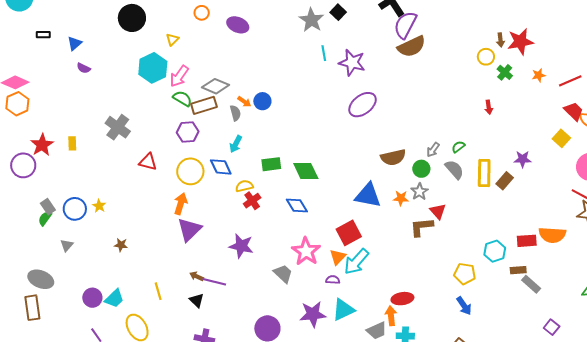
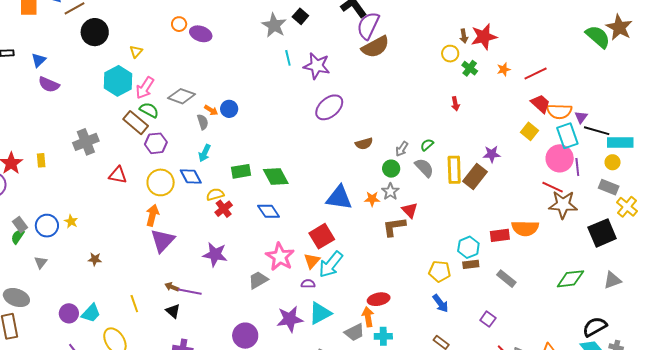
orange circle: (202, 13) -> (179, 24), moved
purple semicircle: (84, 68) -> (49, 85), size x1.5
brown rectangle: (204, 105) -> (136, 123), moved, turned 60
gray cross: (118, 127) -> (86, 142), turned 35
brown semicircle: (393, 157) -> (364, 144), moved, size x0.7
brown rectangle: (505, 181) -> (475, 176), size x1.4
brown rectangle: (518, 270) -> (471, 264), moved
gray trapezoid: (283, 274) -> (258, 280), turned -70
purple square: (552, 327) -> (488, 319), moved

